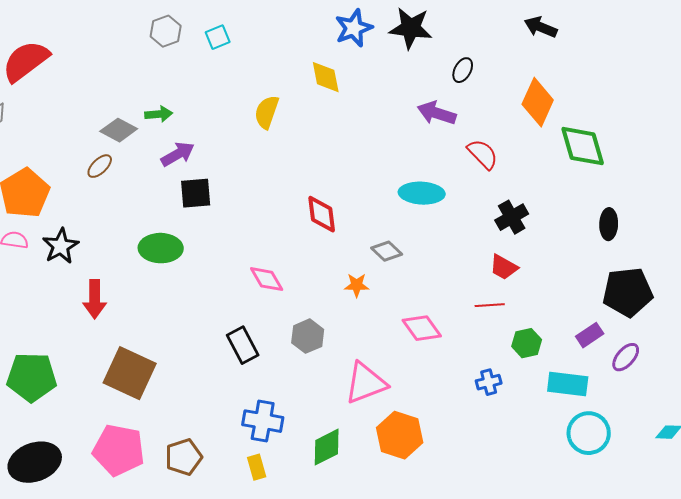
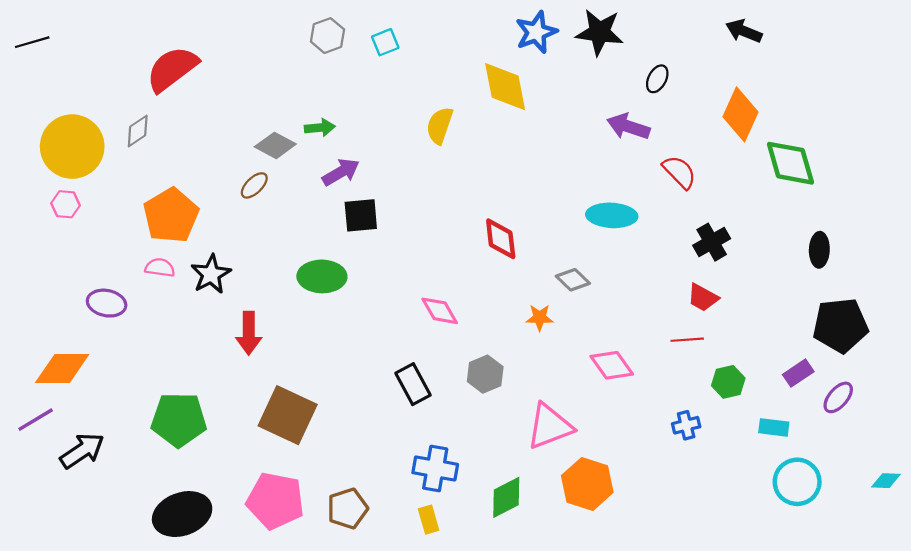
yellow diamond: (326, 77) -> (505, 87), size x1.4
cyan rectangle: (568, 384) -> (774, 427), size x0.7

